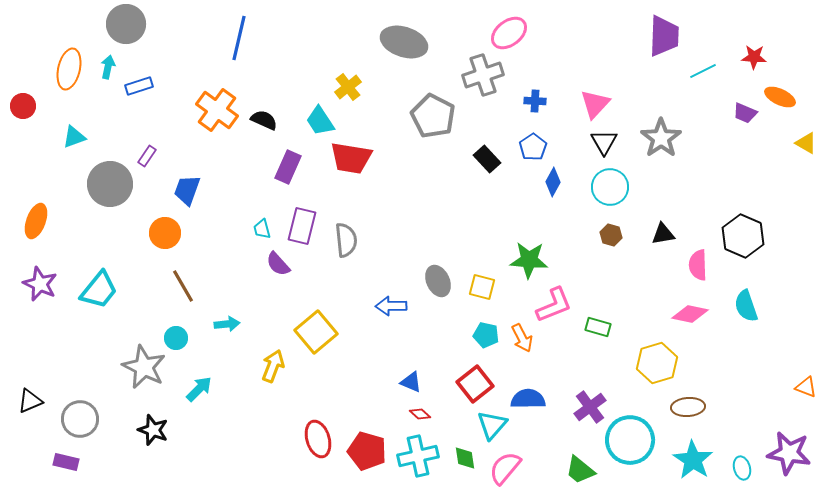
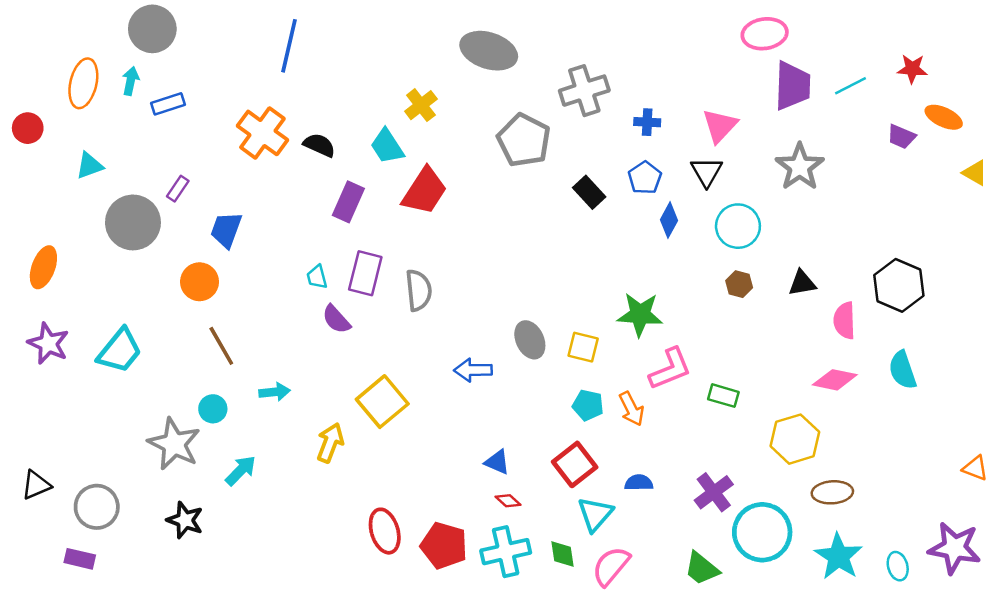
pink ellipse: (509, 33) -> (765, 34), moved, turned 30
purple trapezoid: (664, 36) -> (792, 86), moved
black triangle: (604, 142) -> (707, 172), moved
red trapezoid: (351, 158) -> (425, 191), turned -66
blue semicircle: (528, 399) -> (639, 483), size x0.7

